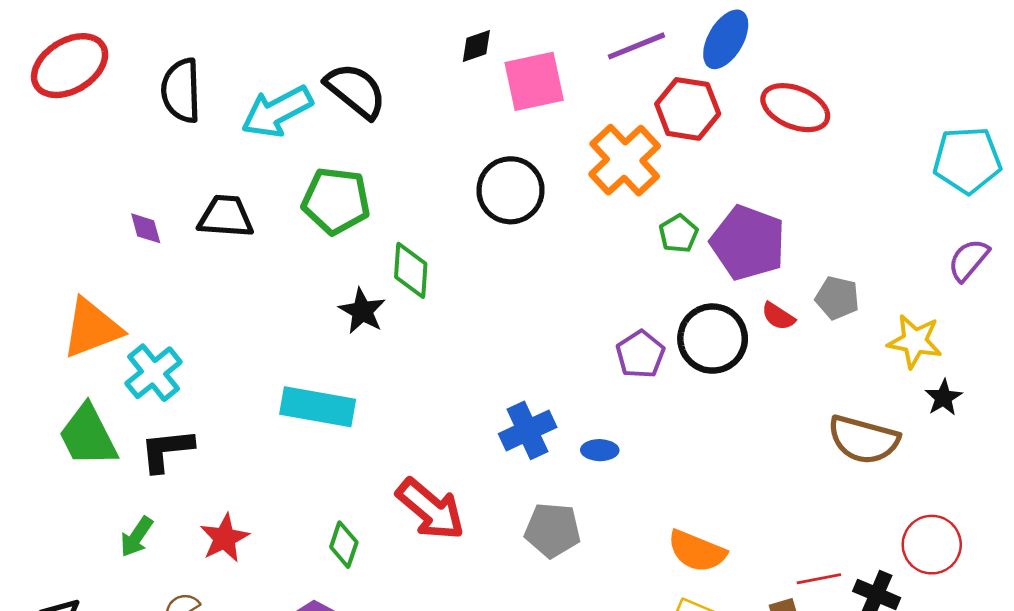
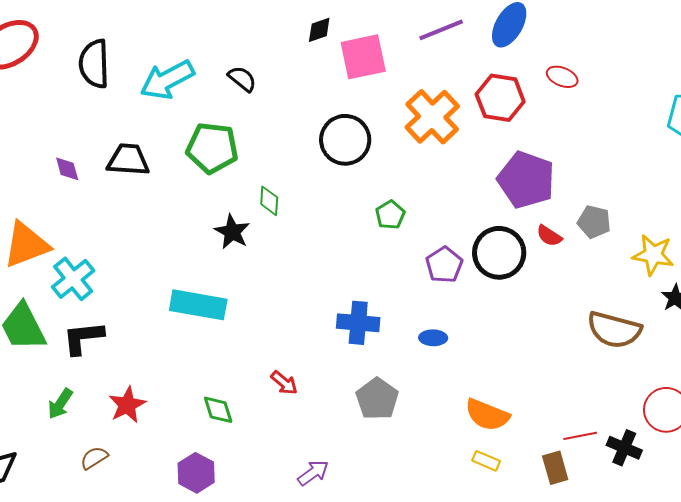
black semicircle: (356, 91) -> (242, 79), moved, size x0.6
red ellipse: (795, 108) -> (562, 77), size x0.6
red hexagon: (688, 109) -> (500, 98), moved
green pentagon: (678, 234) -> (390, 215), moved
green diamond: (411, 270) -> (269, 201), size x0.7
blue cross: (528, 430) -> (358, 323), turned 30
blue ellipse: (600, 450) -> (433, 338), moved
red arrow: (430, 509) -> (284, 383), size x0.5
gray pentagon: (552, 530) -> (377, 399), turned 30
green diamond: (344, 545) -> (218, 410), turned -36

